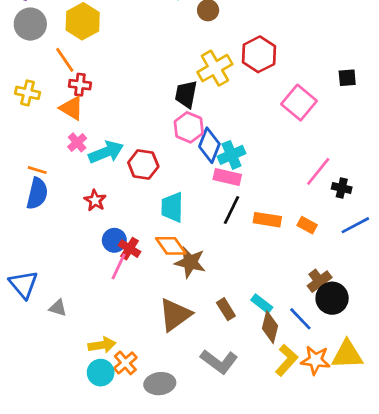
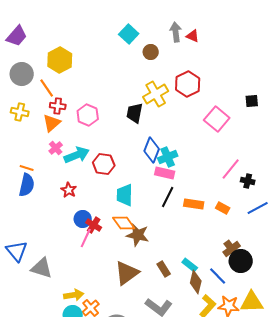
gray circle: (30, 24) -> (22, 74), moved
orange triangle: (72, 108) -> (52, 123), turned 48
pink hexagon: (189, 127) -> (88, 115), moved
gray triangle: (58, 308) -> (42, 268), size x1.6

